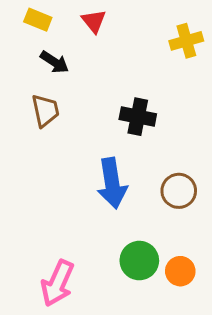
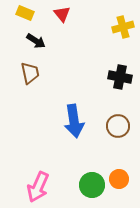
black cross: (138, 117) -> (120, 77), moved
green circle: (139, 261) -> (92, 185), moved

